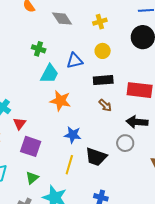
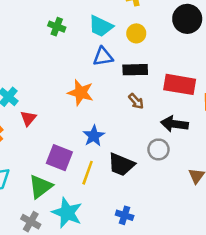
blue triangle: (75, 61) -> (103, 57), moved
cyan trapezoid: (50, 74) -> (101, 26), moved, turned 85
blue star: (73, 135) -> (94, 136), turned 30
purple square: (31, 146) -> (59, 158), moved
green triangle: (32, 178) -> (40, 186), size x1.5

